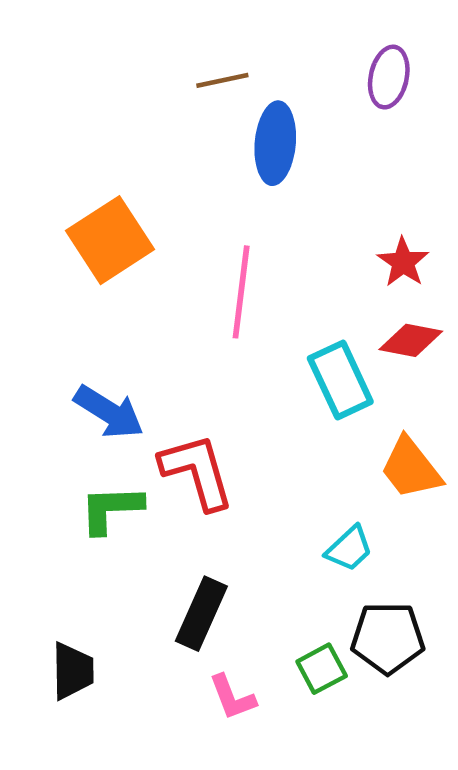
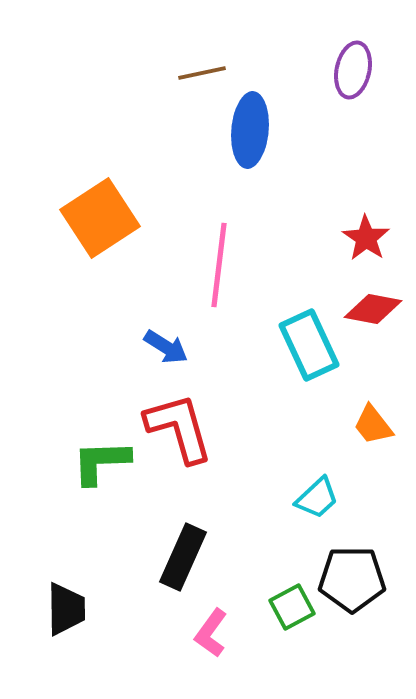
blue arrow: (109, 412) -> (166, 347), moved, size x0.7
orange trapezoid: (411, 468) -> (373, 425), size x0.7
pink L-shape: (232, 697) -> (211, 633), turned 57

